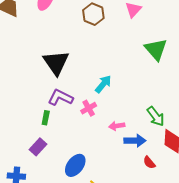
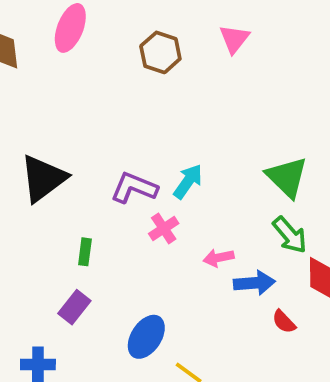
green triangle: (156, 49) -> (287, 177), moved
black triangle: (56, 63) -> (43, 178), moved, turned 32
purple L-shape: (60, 98) -> (134, 188), moved

